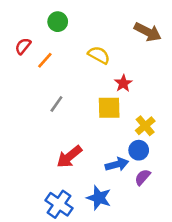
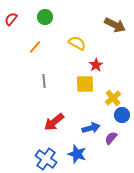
red semicircle: (23, 46) -> (11, 19), moved
gray line: (56, 104) -> (44, 81), turned -40
blue circle: (139, 150) -> (122, 115), moved

